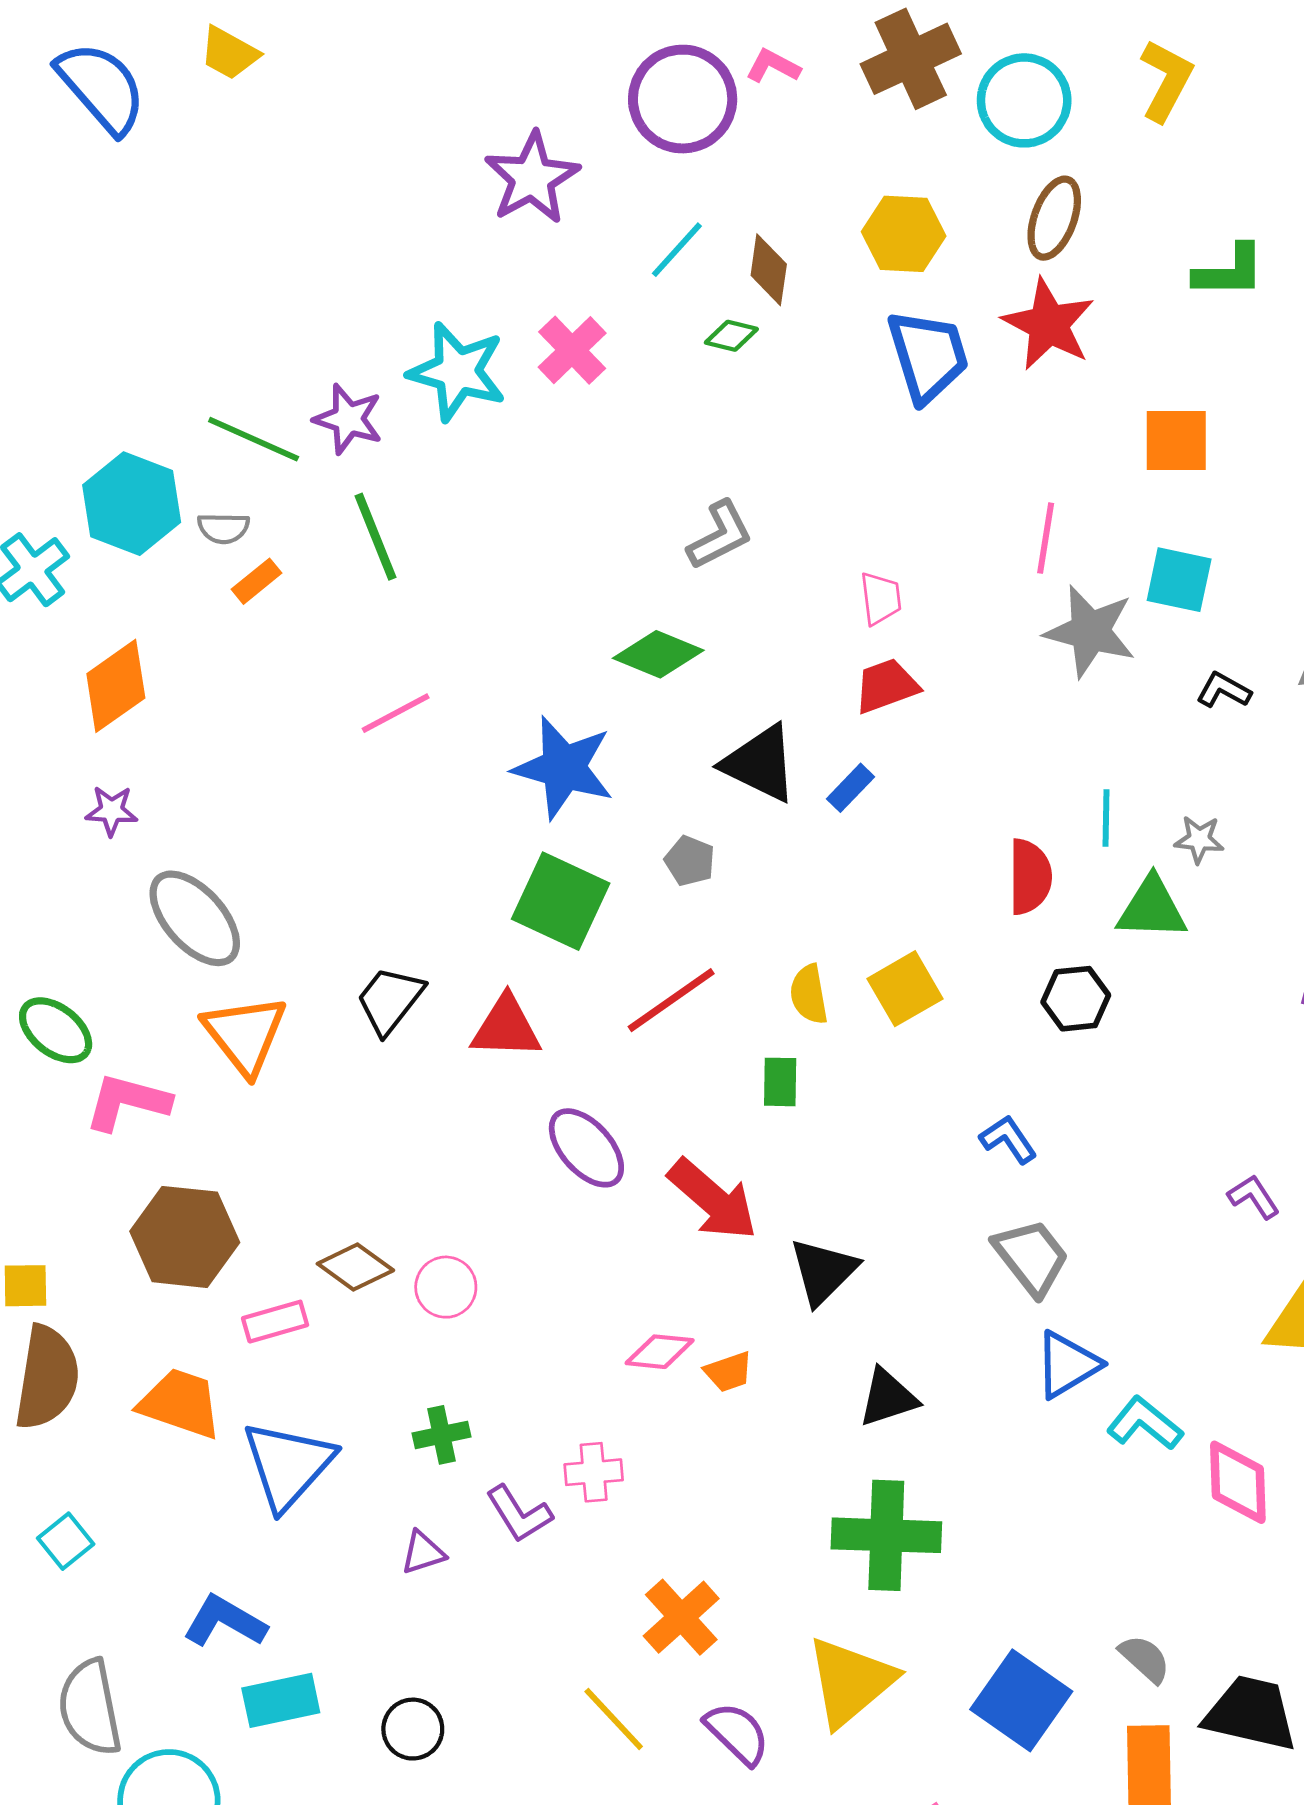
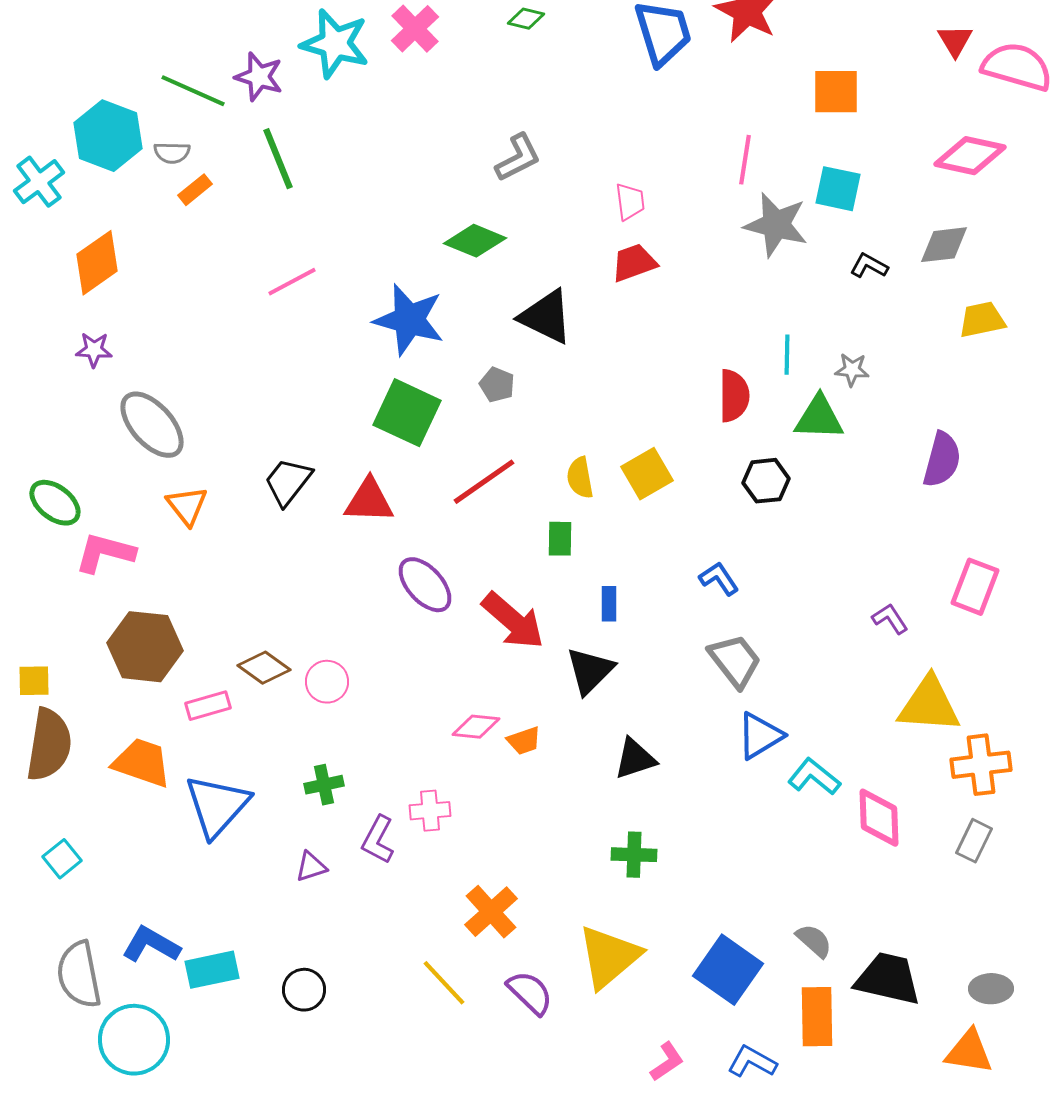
blue rectangle: (850, 788) -> (609, 604), moved, turned -44
orange triangle: (245, 1035) -> (187, 506), size x0.7
purple L-shape: (519, 1514) -> (378, 840), turned 60
green cross: (886, 1535) -> (634, 855), size x0.6
blue L-shape: (225, 1621) -> (151, 945), moved

